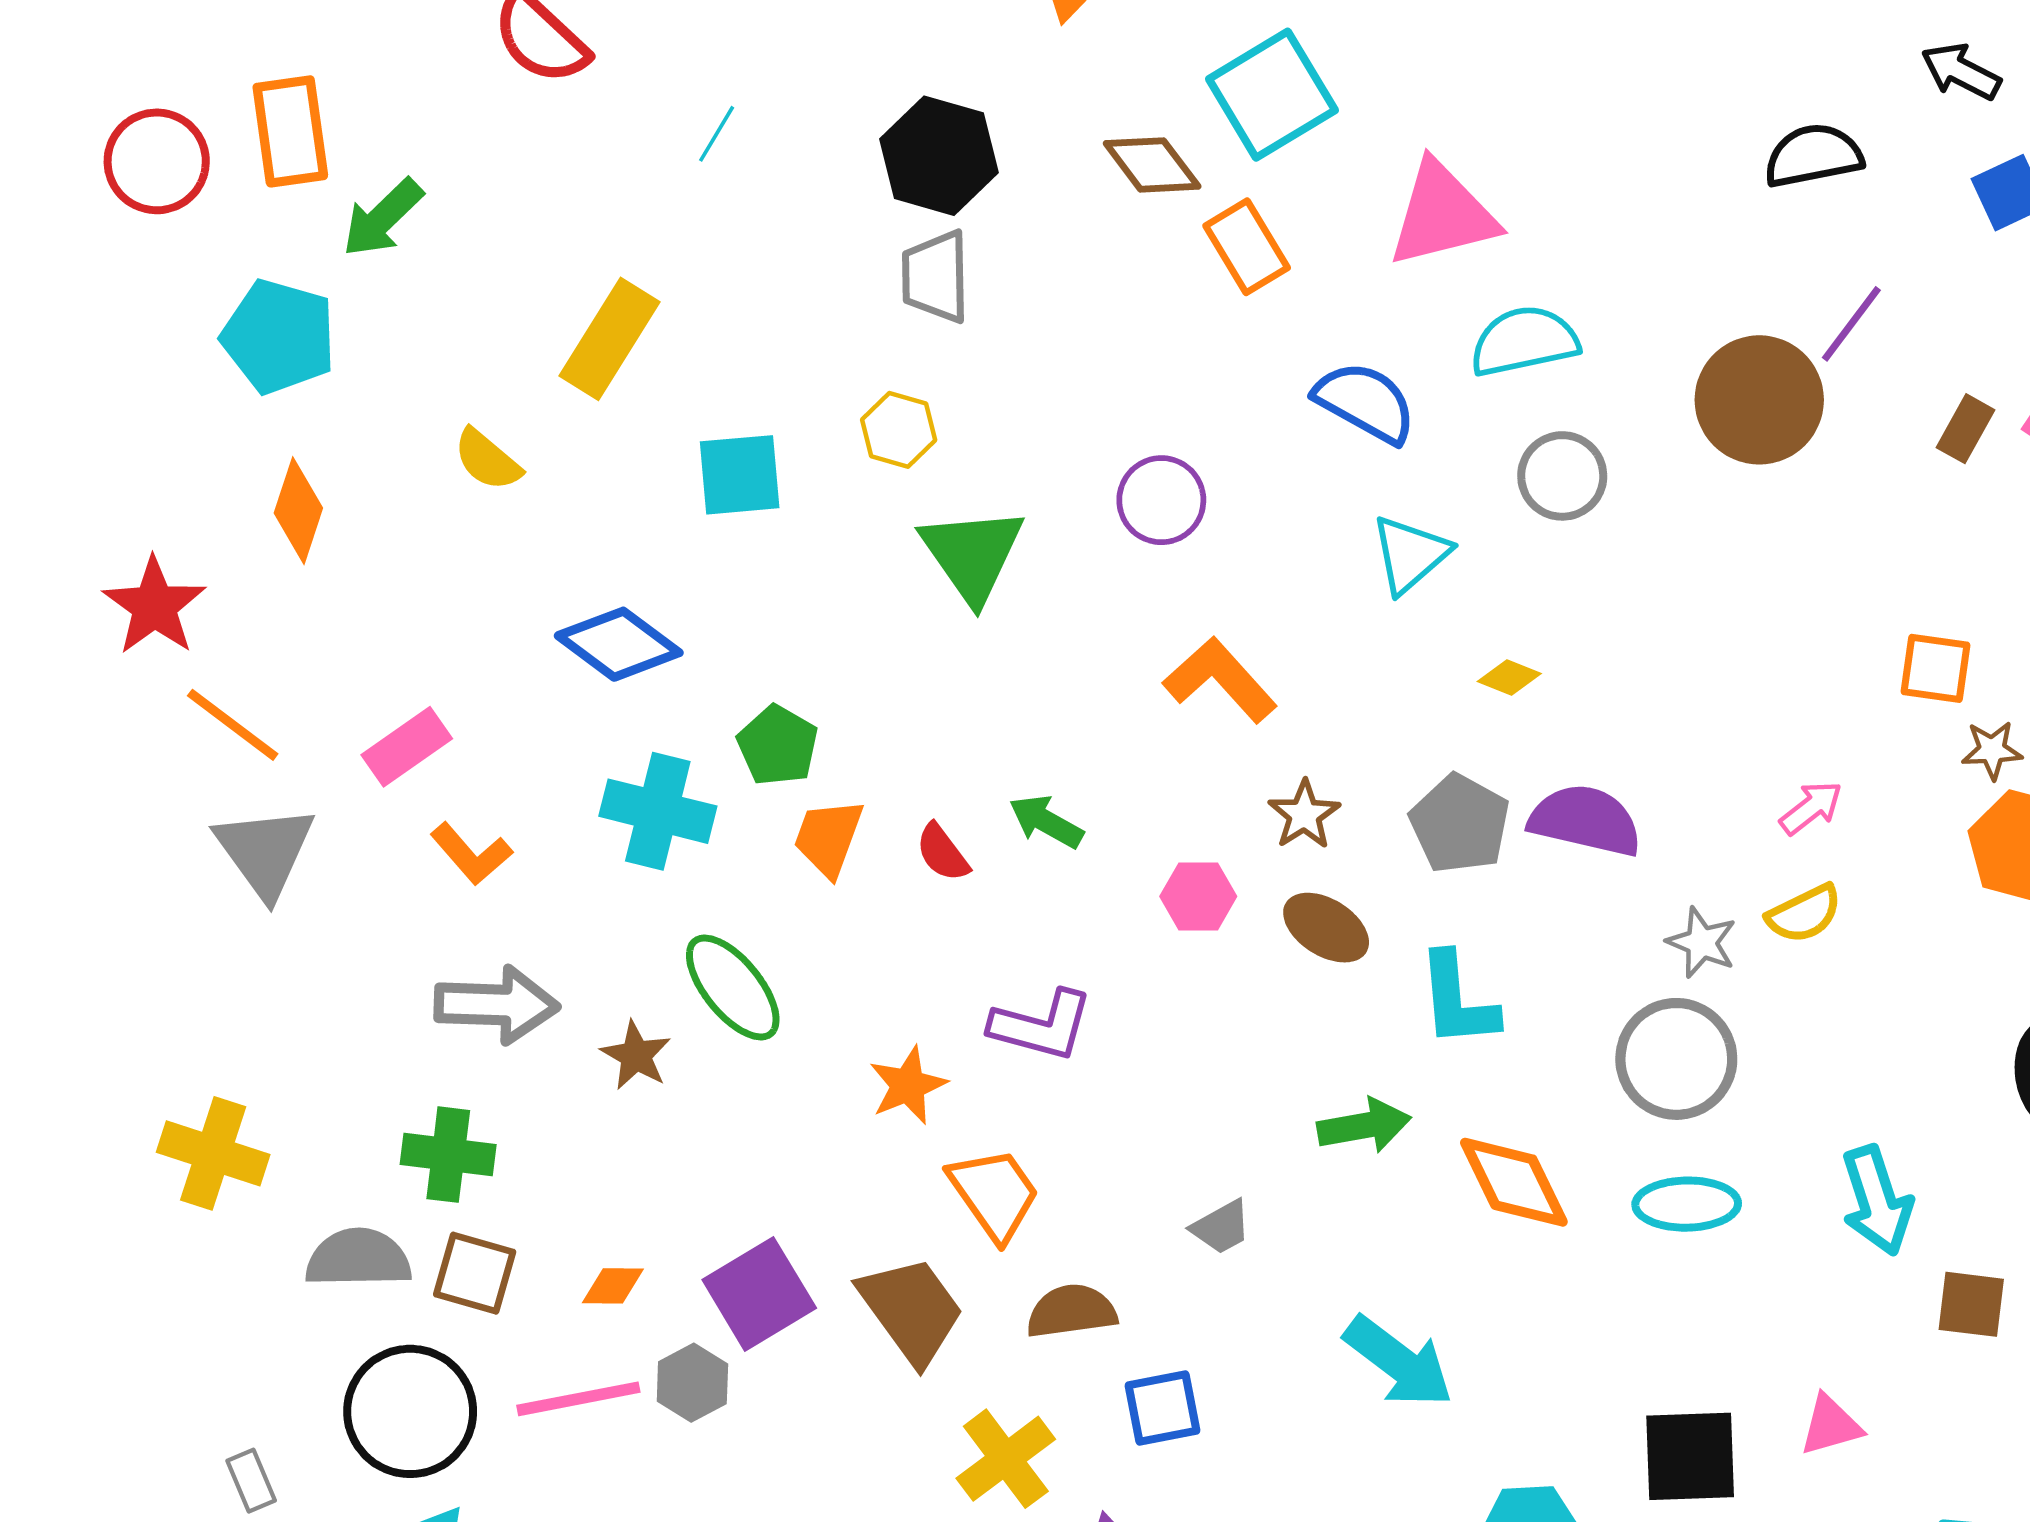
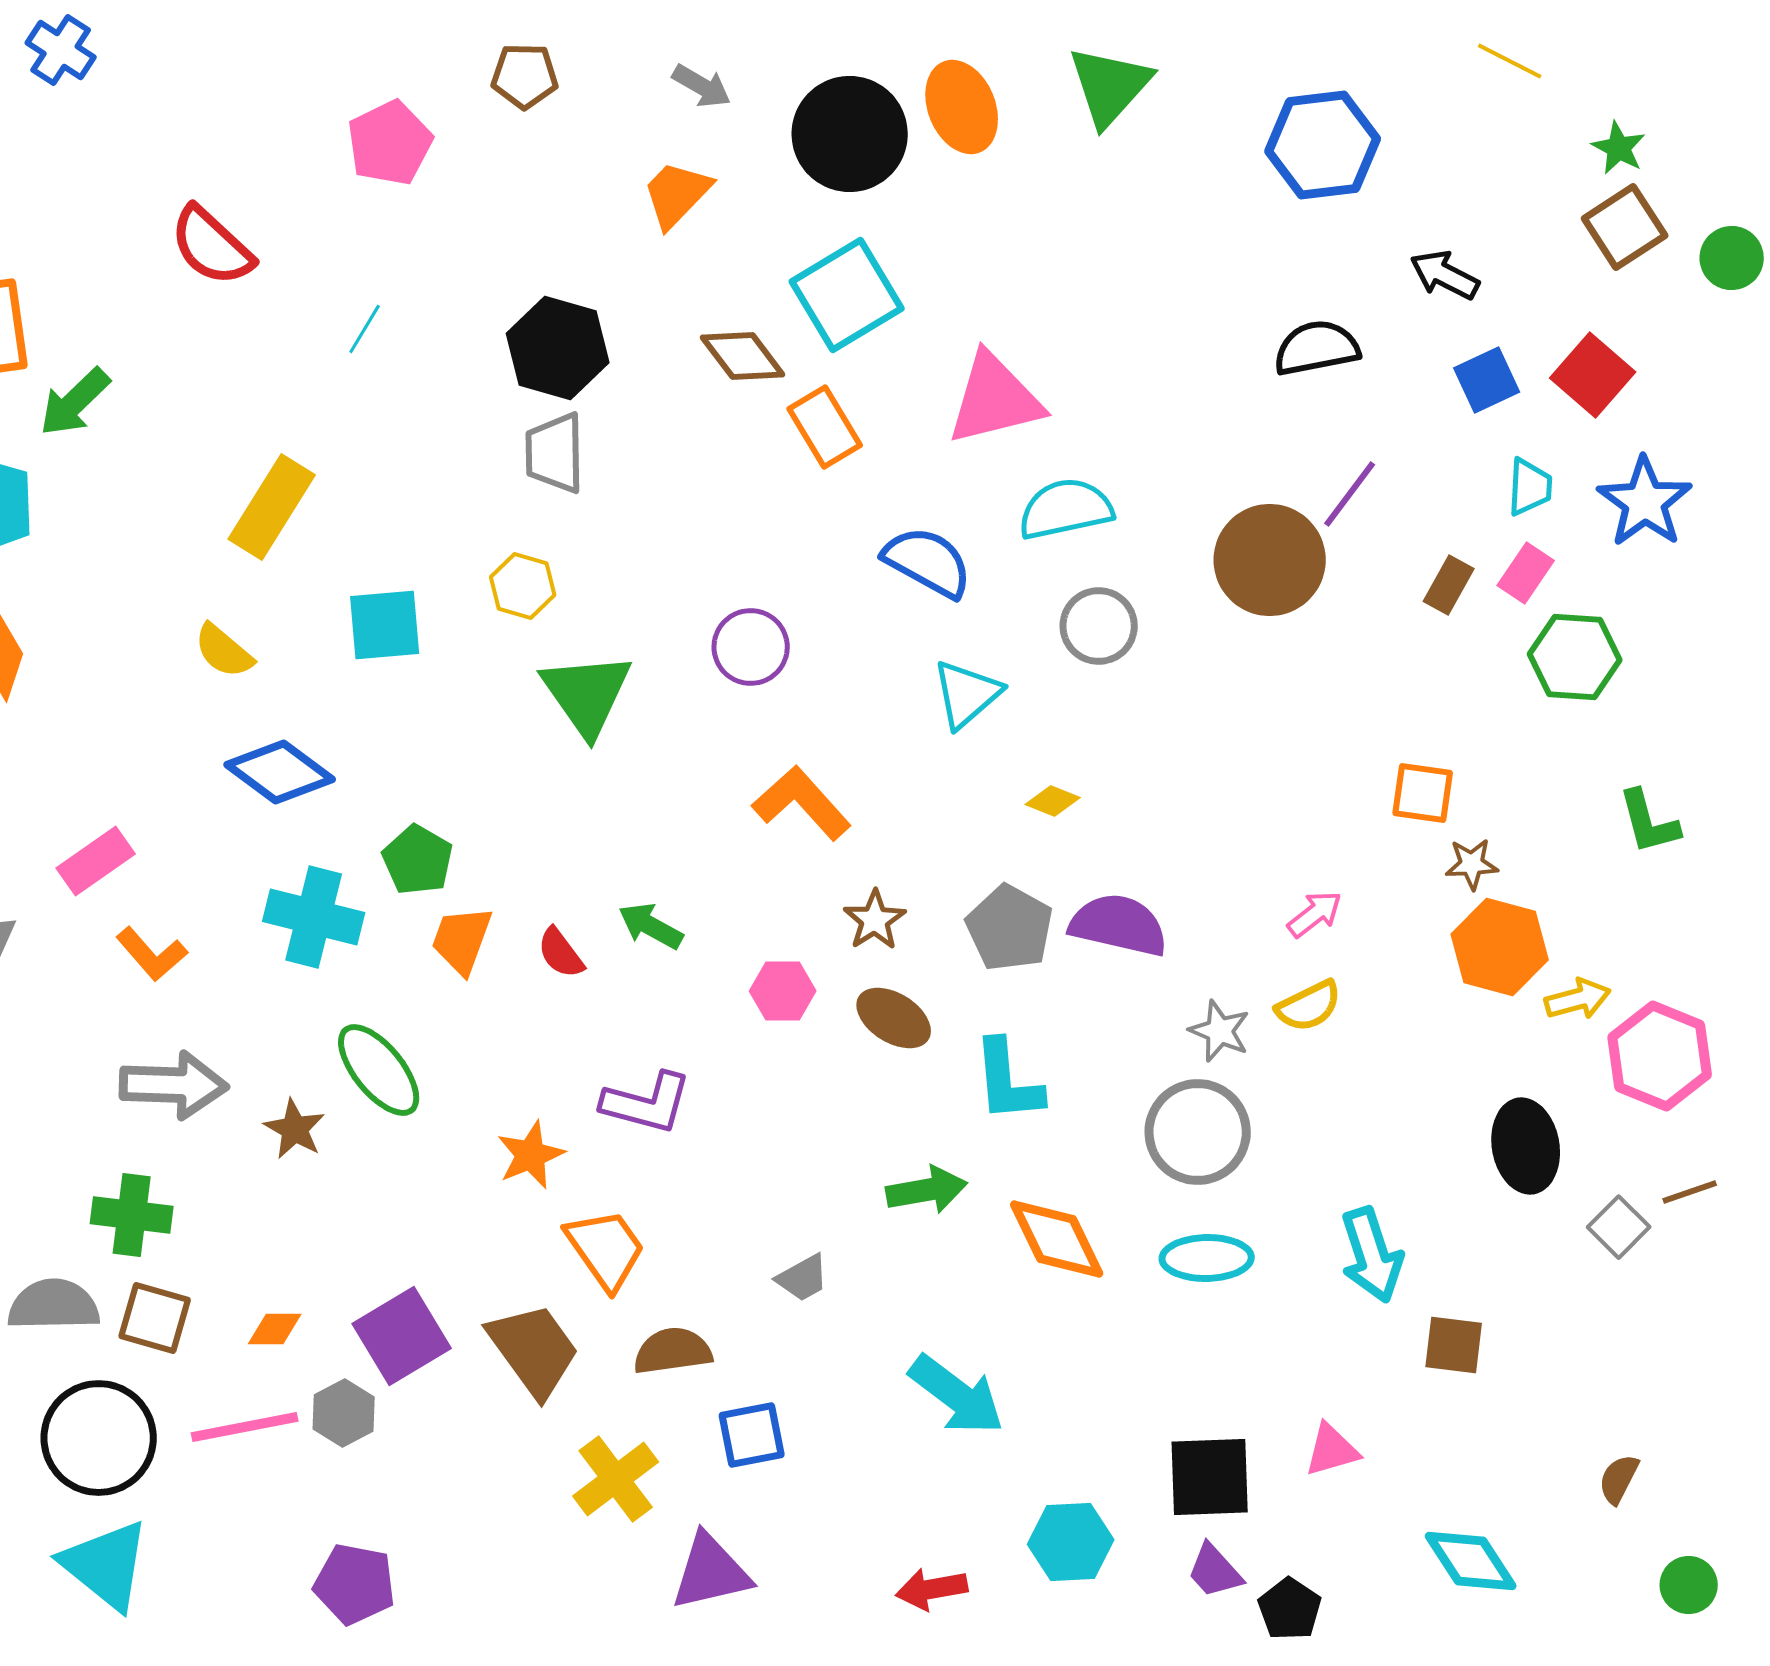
yellow semicircle: (487, 460) -> (224, 651), moved

